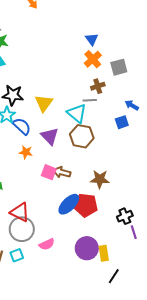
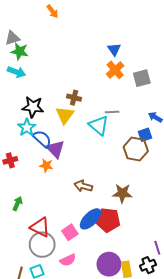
brown cross: (98, 86) -> (74, 98), moved, turned 32
purple triangle: (50, 136) -> (56, 149), moved
brown hexagon: (82, 136) -> (136, 149), moved
pink square: (49, 172) -> (70, 232), moved, turned 35
black cross: (125, 216) -> (148, 265), moved

